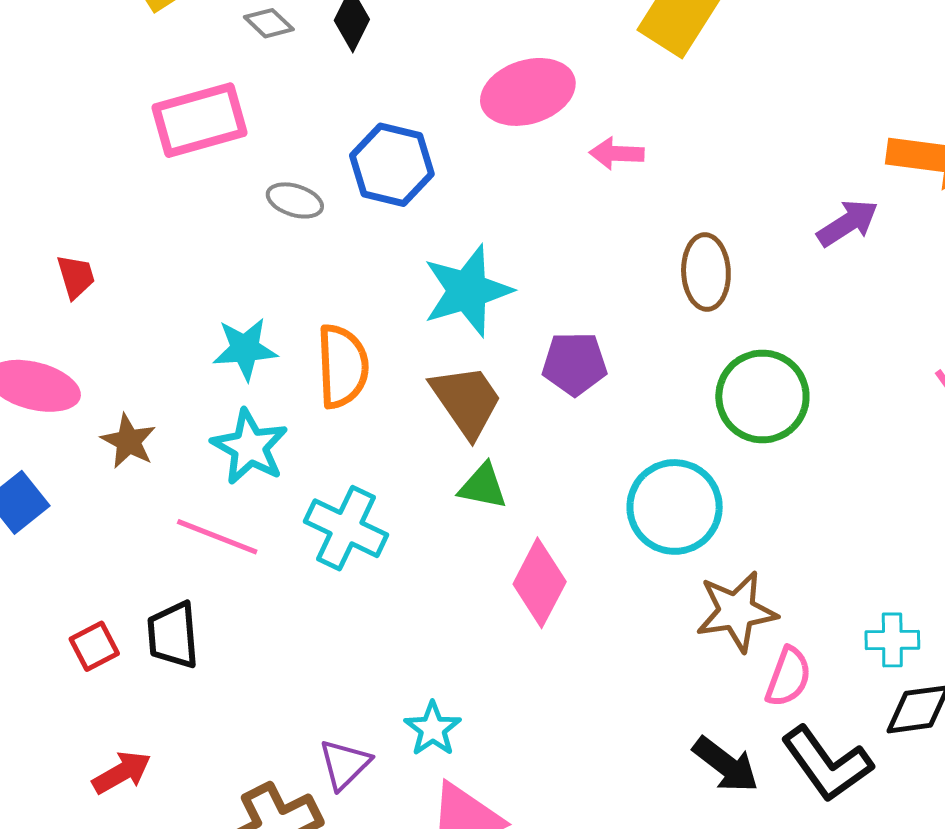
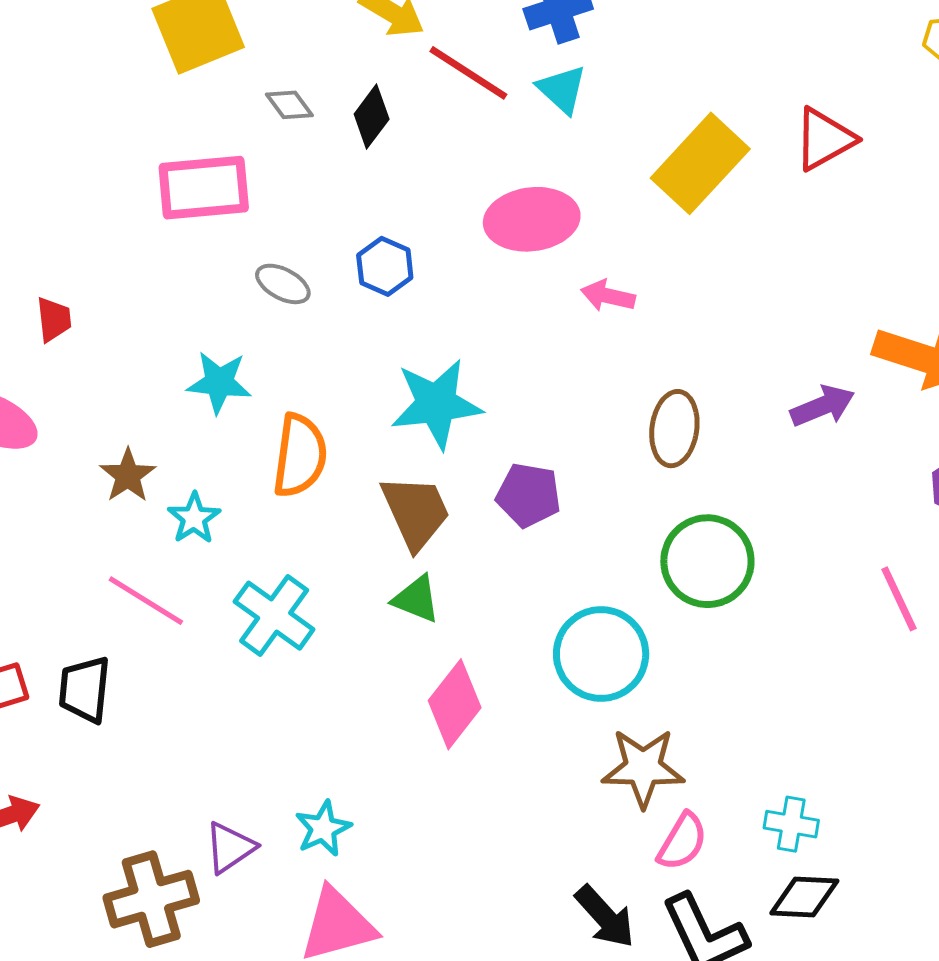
blue hexagon: (392, 165) -> (385, 266), size x0.7
cyan star: (245, 349) -> (219, 382), moved
brown star: (128, 441) -> (128, 475), moved
cyan star: (250, 447) -> (194, 518), size x0.7

